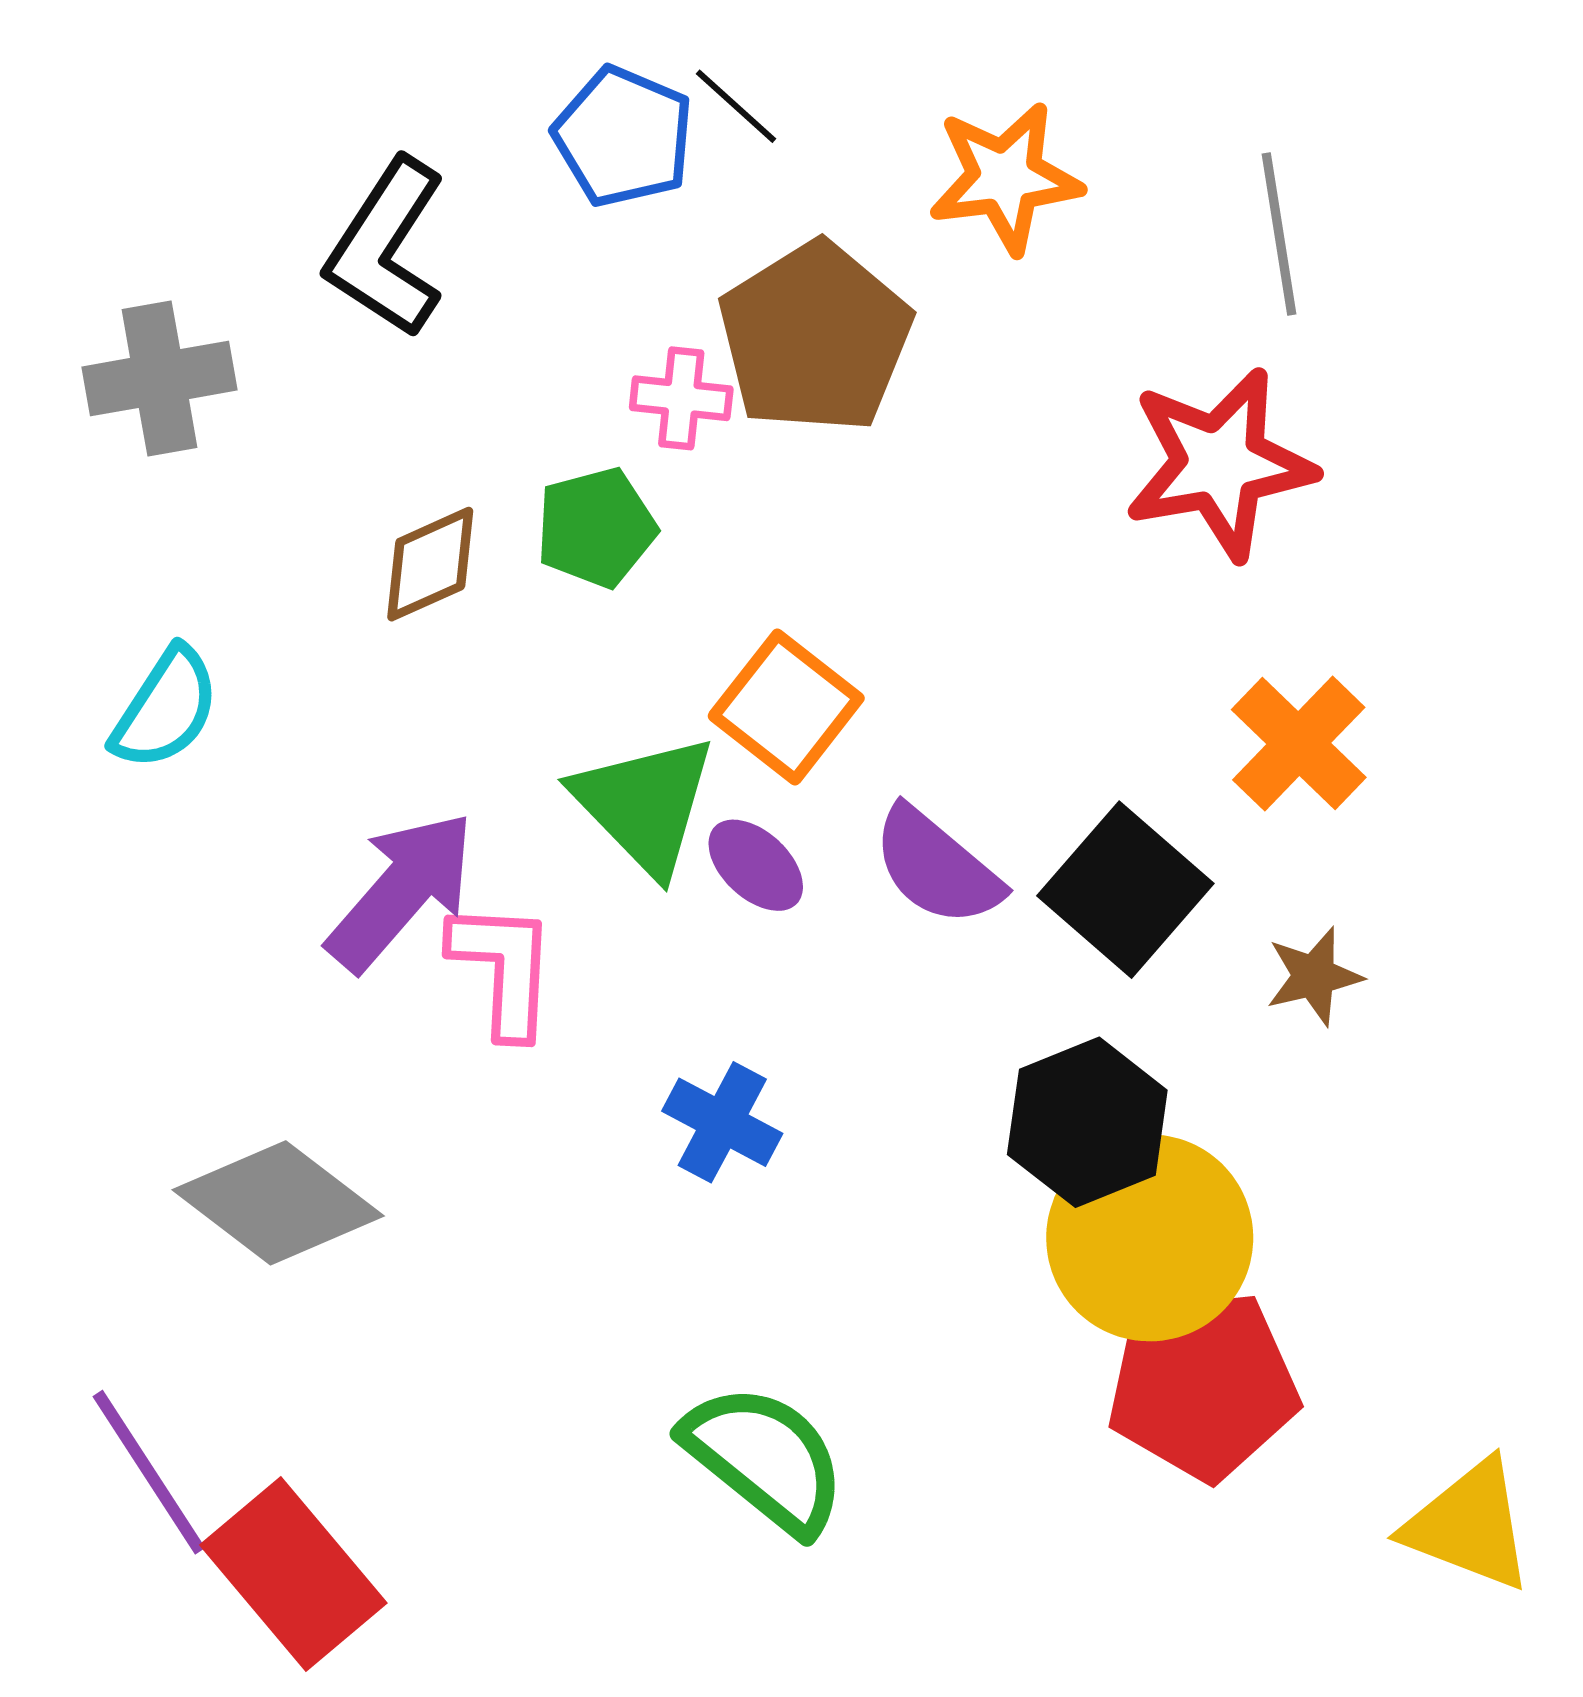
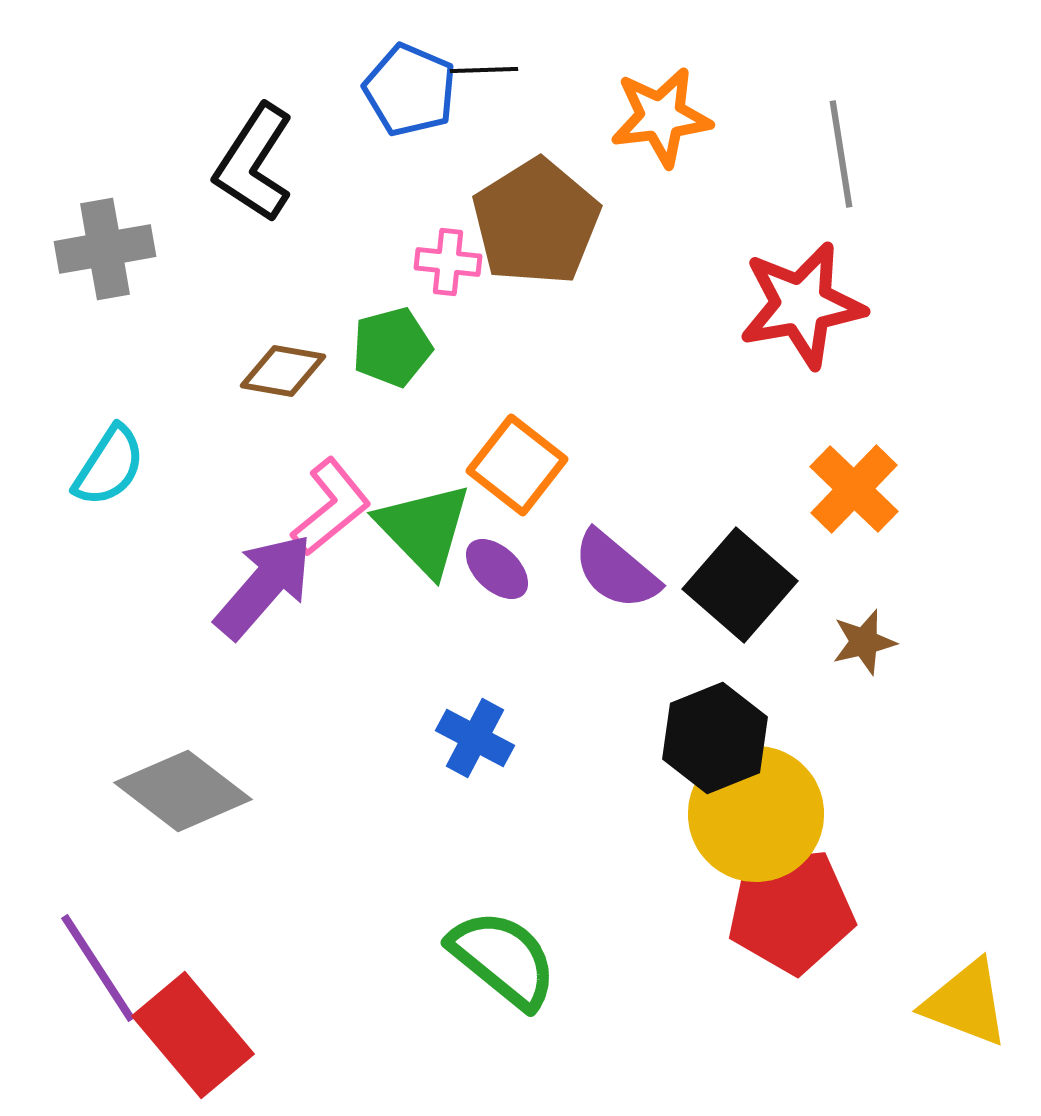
black line: (736, 106) -> (484, 70), turned -44
brown diamond: (430, 564) -> (283, 371), turned 34
pink L-shape: (503, 969) -> (331, 507), moved, turned 48

